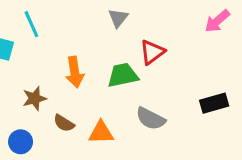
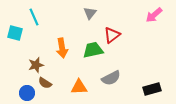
black rectangle: (214, 103) -> (152, 89), moved
gray semicircle: (151, 119) -> (111, 78), turned -54
brown semicircle: (64, 123) -> (45, 83), moved

